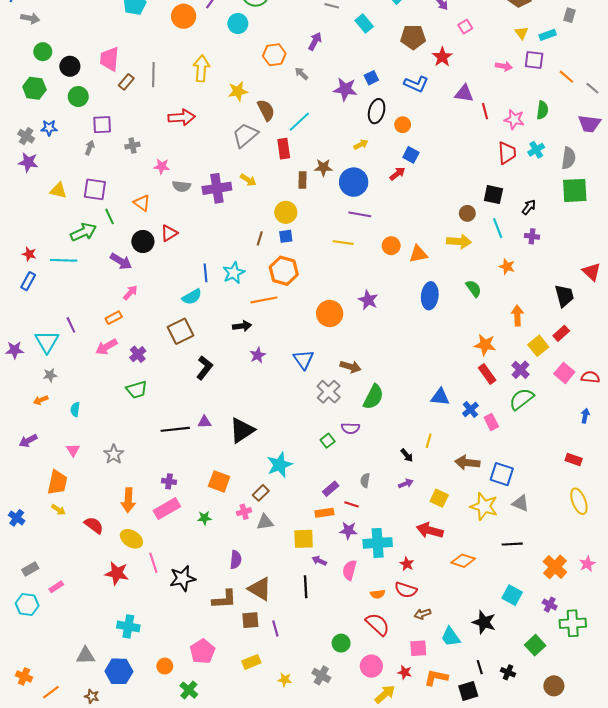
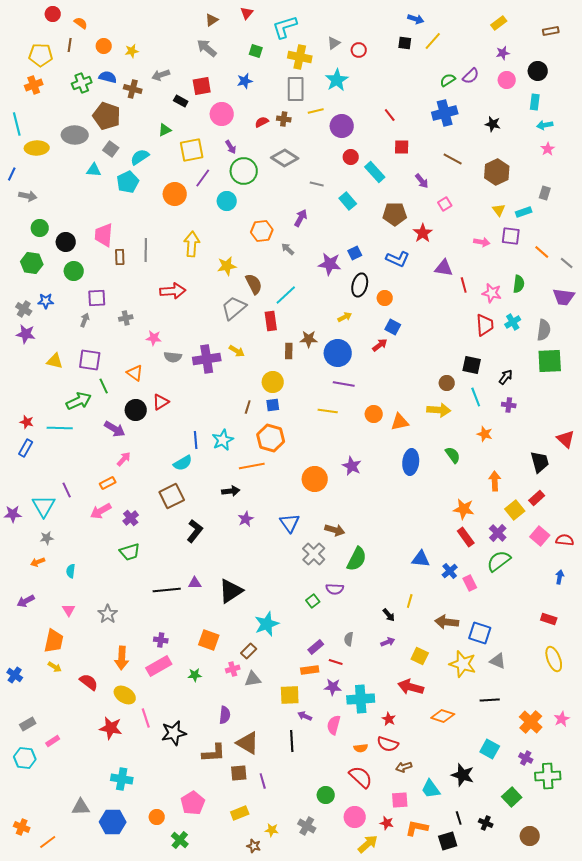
brown rectangle: (126, 82) -> (120, 257), turned -42
brown star: (92, 696) -> (254, 846), moved

